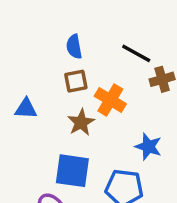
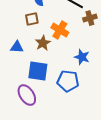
brown square: (76, 81) -> (32, 19), moved
blue triangle: (26, 109) -> (17, 47), moved

